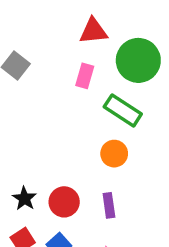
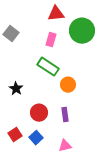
green rectangle: (123, 110) -> (48, 67), moved
black star: (24, 198) -> (16, 89), moved

